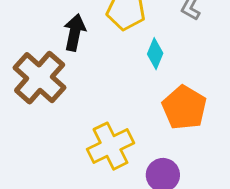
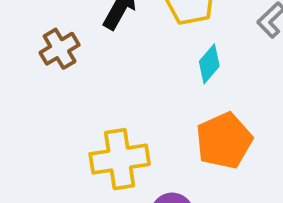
brown cross: (40, 78) -> (60, 49), size x0.6

